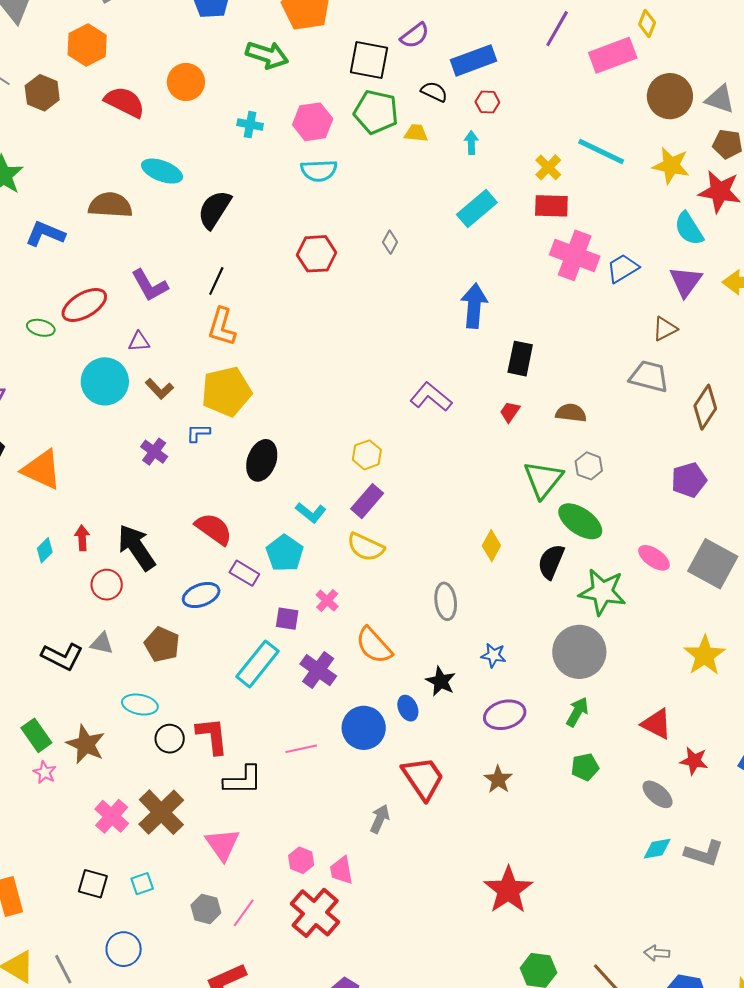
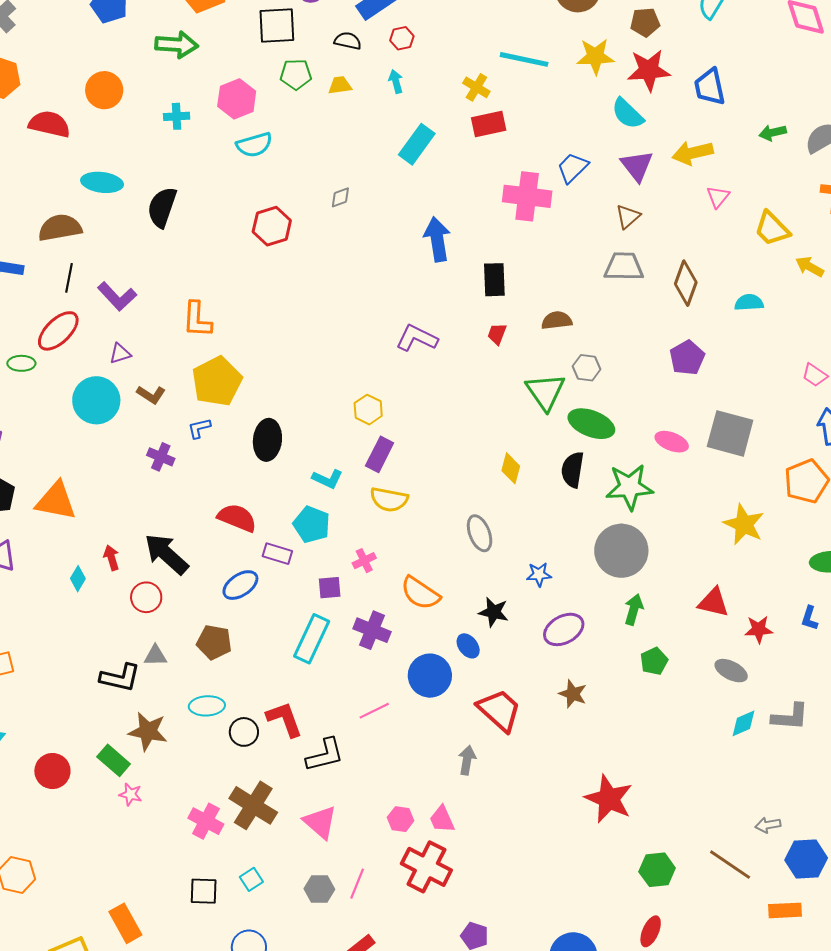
green pentagon: (376, 112) -> (296, 74), size x0.7
gray diamond: (390, 242) -> (340, 197), turned 55
pink cross: (575, 255) -> (527, 196), moved
black line: (216, 281) -> (69, 278), moved
pink cross: (327, 601) -> (364, 561), turned 35
brown star: (86, 744) -> (148, 731), moved

